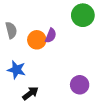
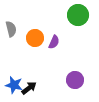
purple semicircle: (51, 36) -> (54, 42), moved
blue star: (16, 70) -> (14, 85), moved

